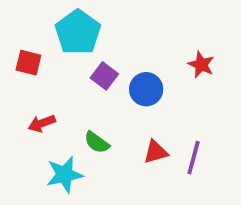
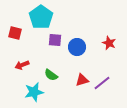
red star: (201, 65) -> (109, 43), moved
purple square: (104, 76) -> (55, 40), turned -32
purple line: (194, 158) -> (102, 83), turned 36

